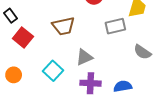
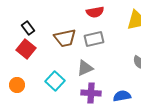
black rectangle: (10, 16) -> (28, 28), moved
gray rectangle: (115, 26) -> (94, 39), moved

